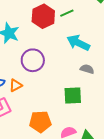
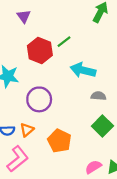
green square: (73, 95) -> (102, 126), moved, turned -30
orange pentagon: (40, 122) -> (59, 141), moved, turned -30

